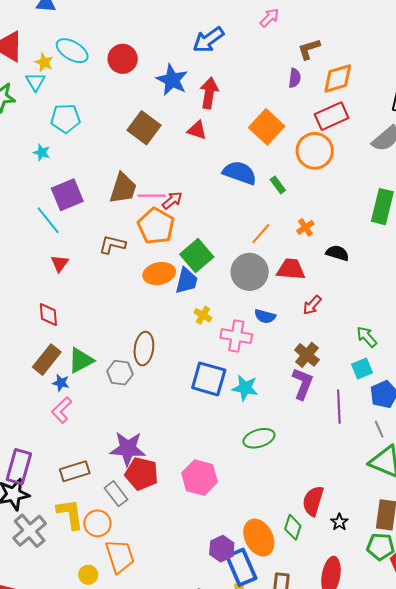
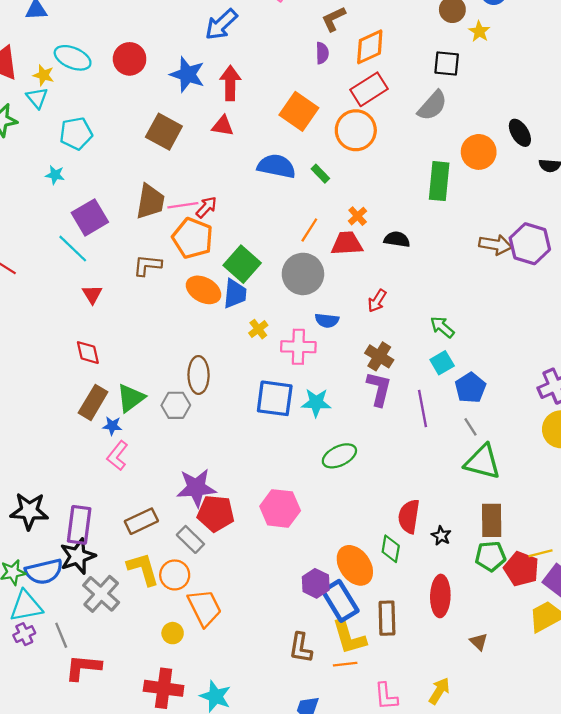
red trapezoid: (291, 269) -> (347, 243), moved
orange ellipse: (159, 274) -> (203, 290), turned 48
yellow cross: (203, 315) -> (258, 329), turned 30

